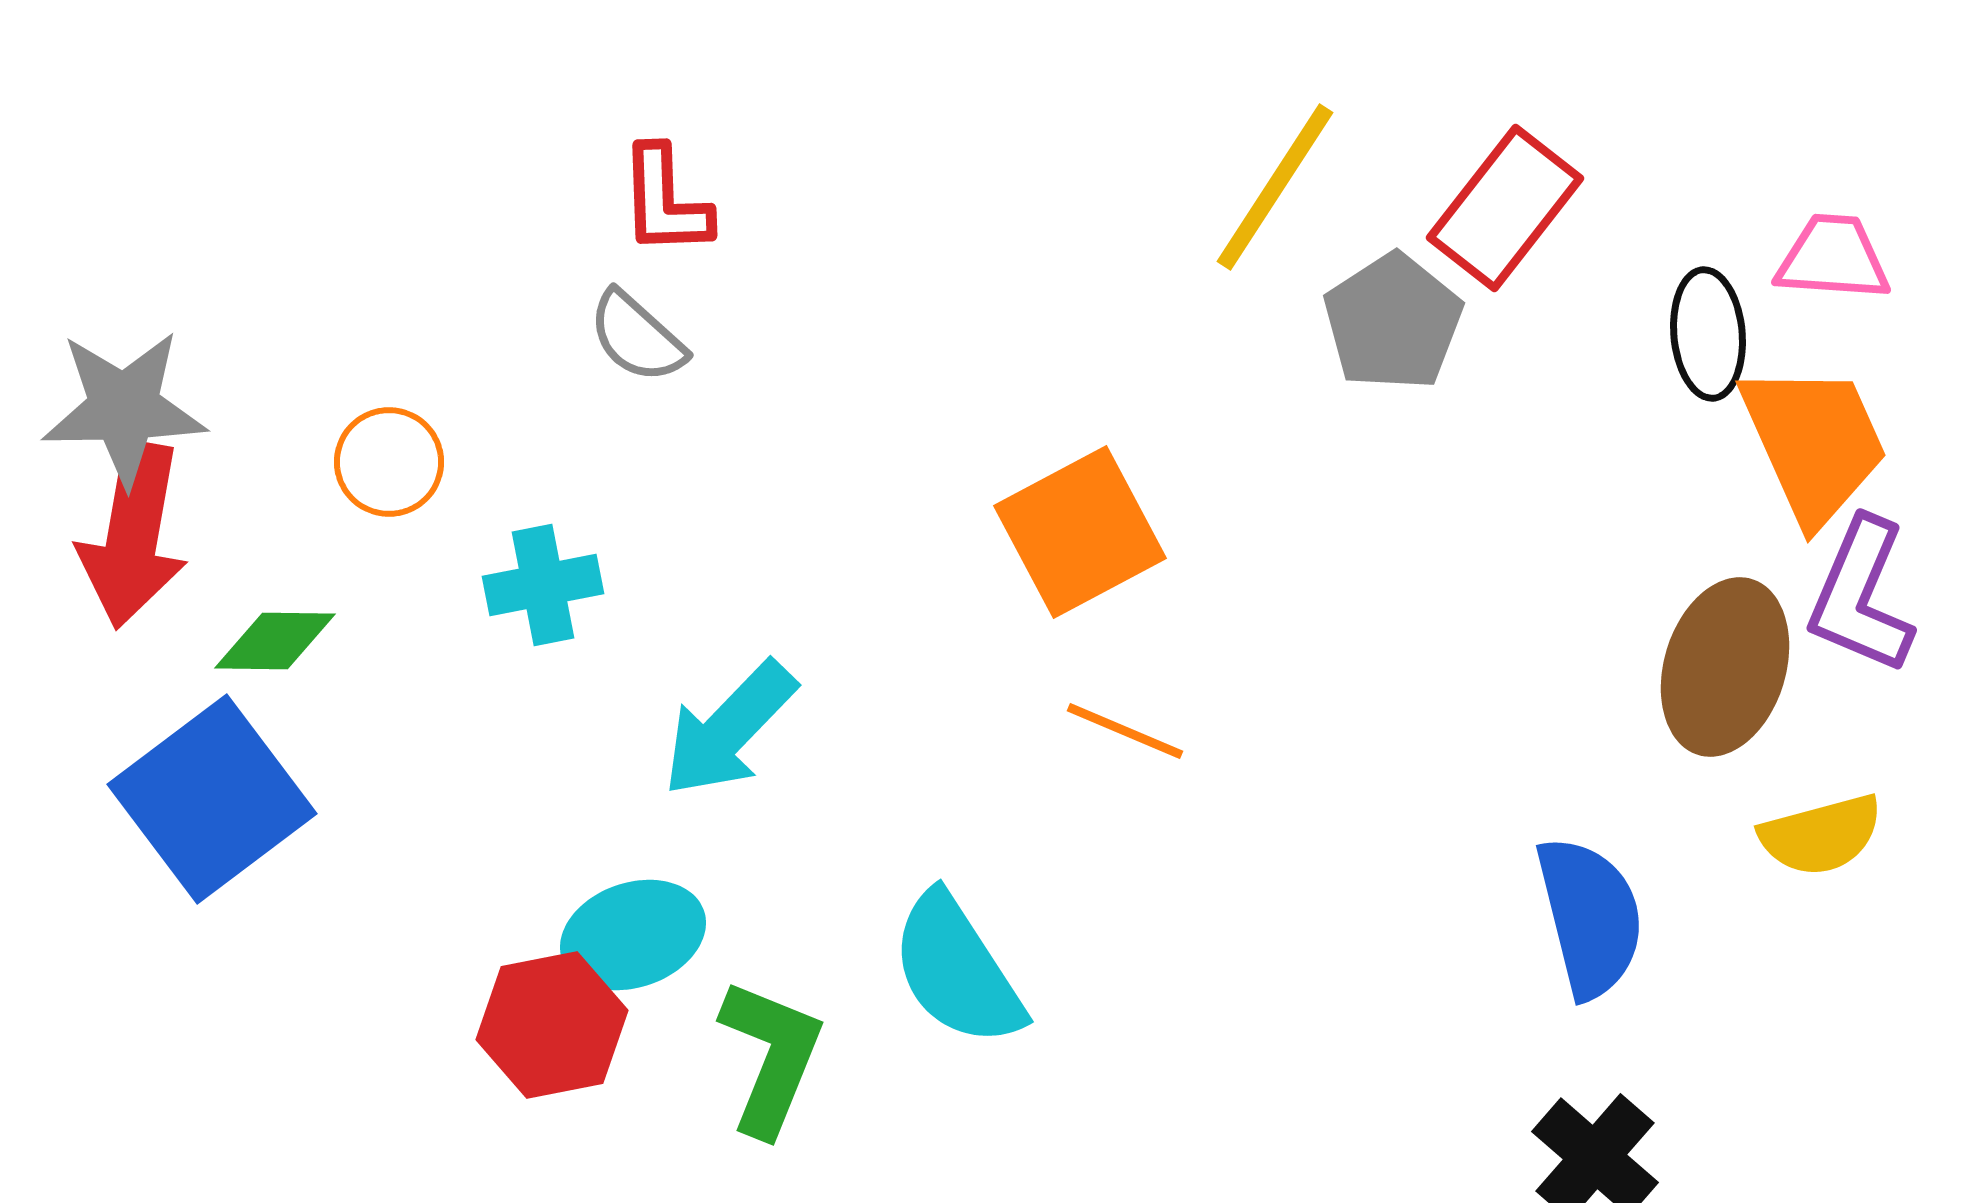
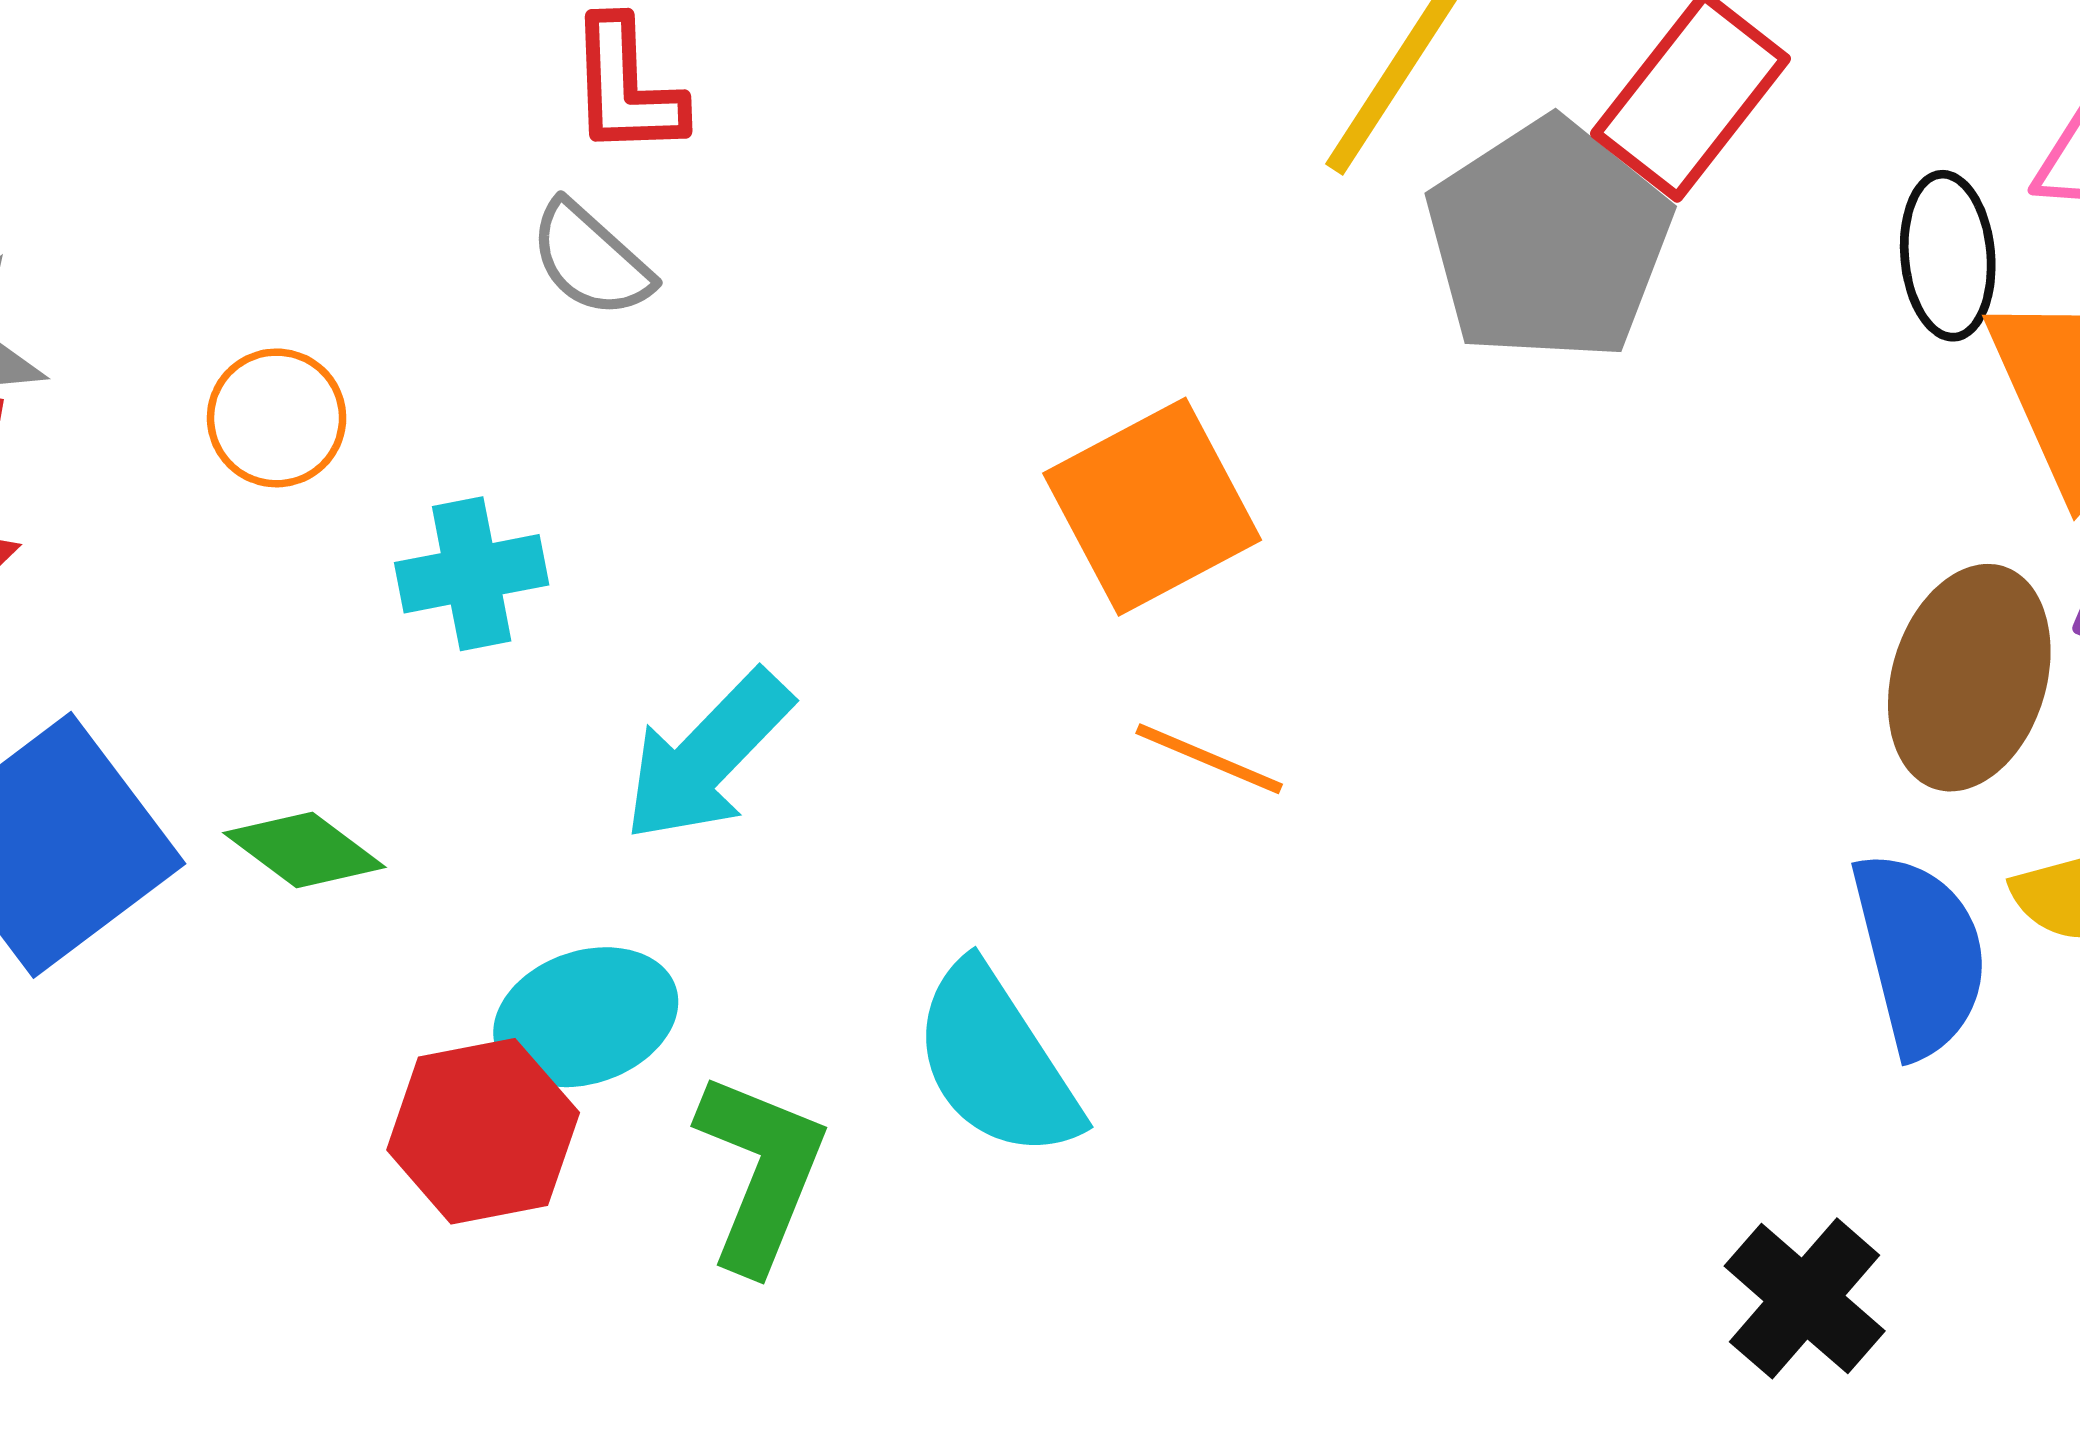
gray pentagon: (1393, 322) -> (1549, 241), size x1.4
green diamond: (275, 641) -> (304, 850), moved, turned 36
blue semicircle: (1590, 917) -> (1920, 954), moved

